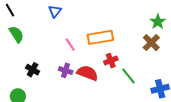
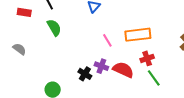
black cross: (33, 70) -> (85, 74), moved
green line: (128, 76) -> (154, 78), moved

